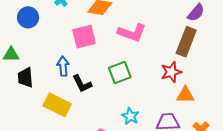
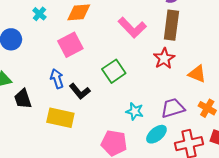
pink L-shape: (132, 33) -> (132, 28), moved, turned 40
orange triangle: (185, 95) -> (197, 74), moved, turned 36

